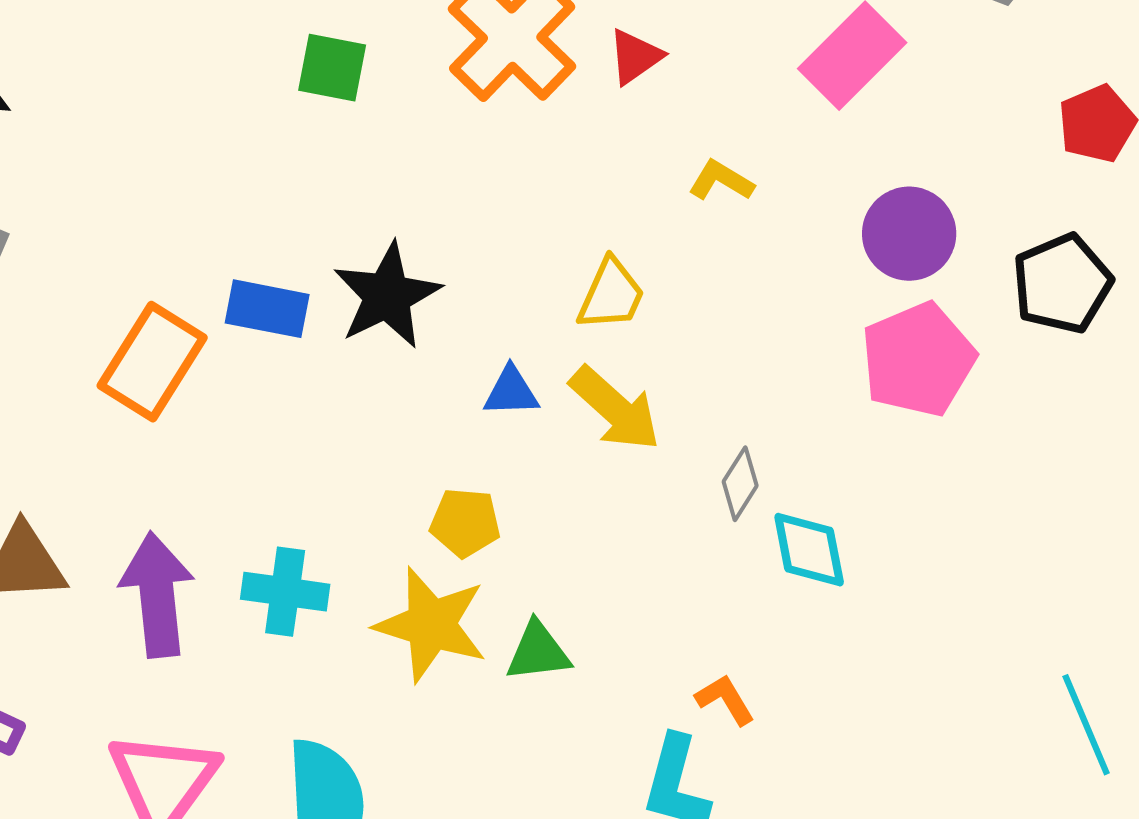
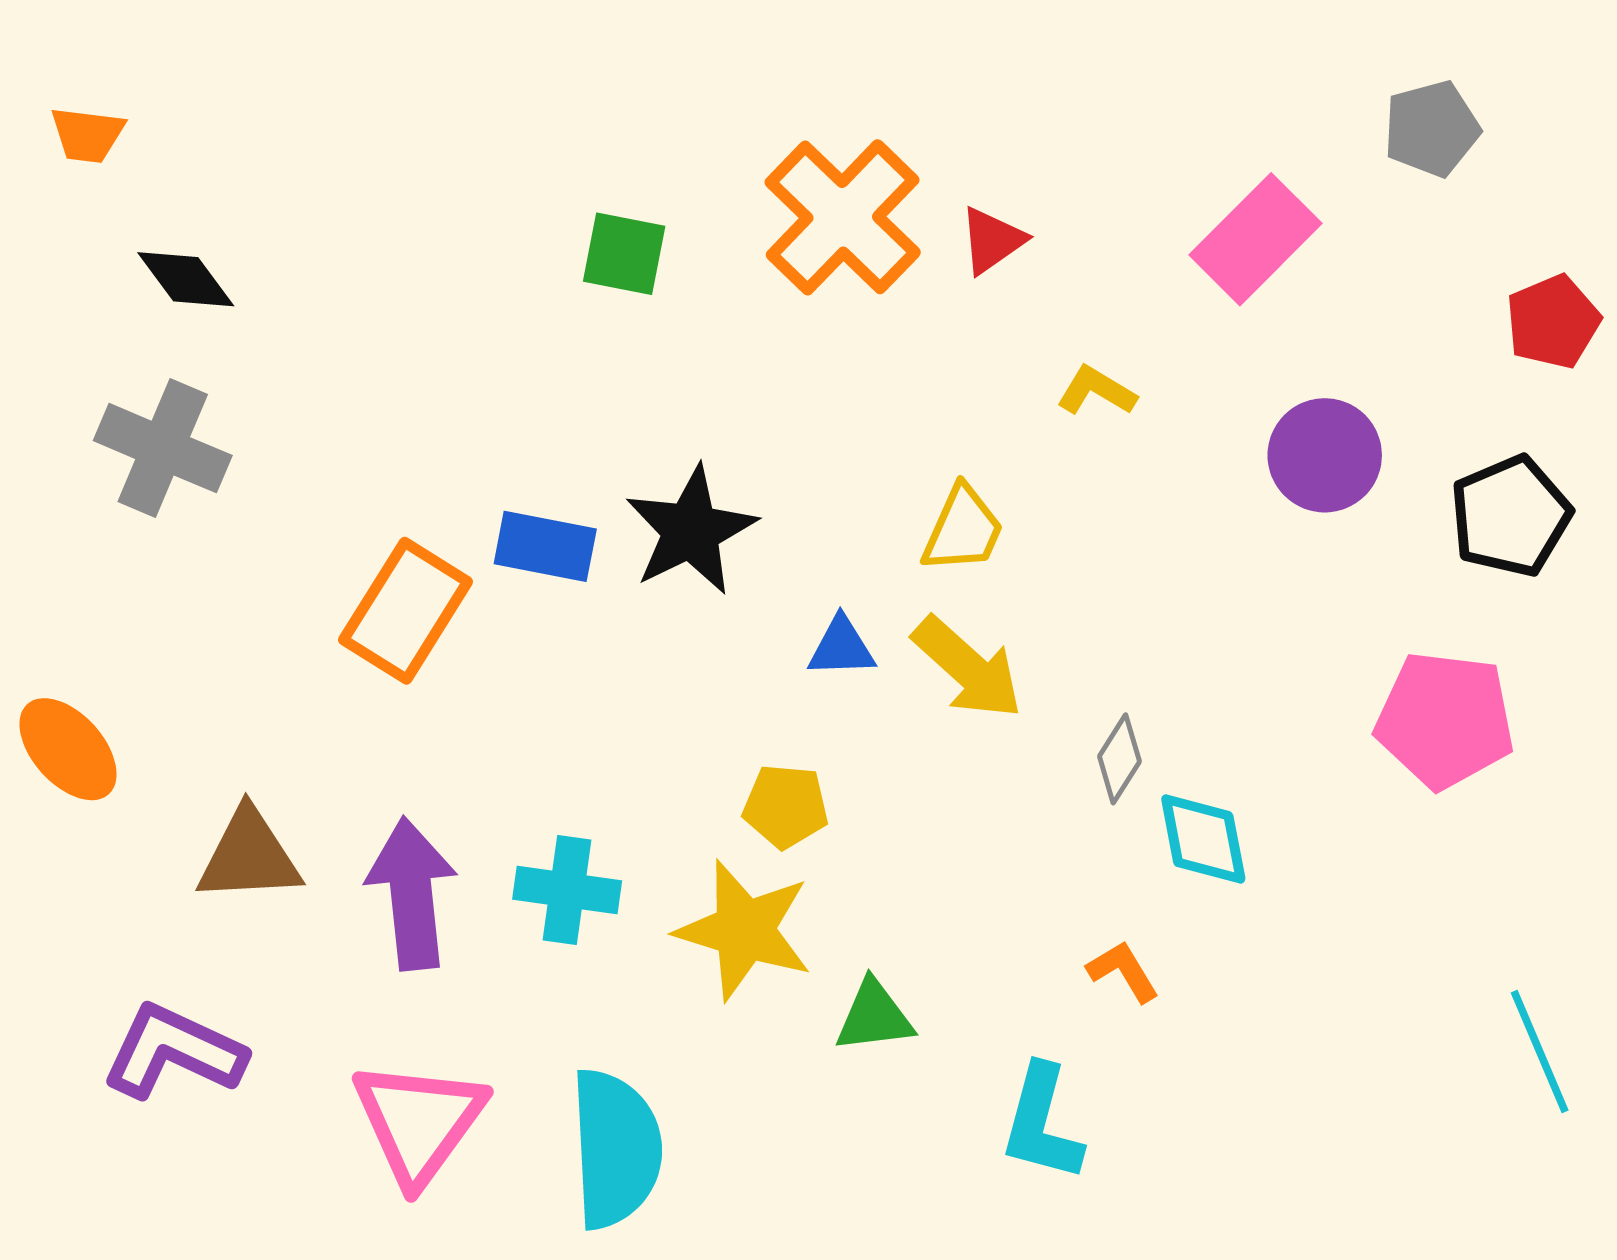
pink pentagon: (918, 360) -> (1445, 720), moved, turned 30
green triangle: (538, 652) -> (874, 1016), moved
orange L-shape: (725, 700) -> (1123, 971), moved

